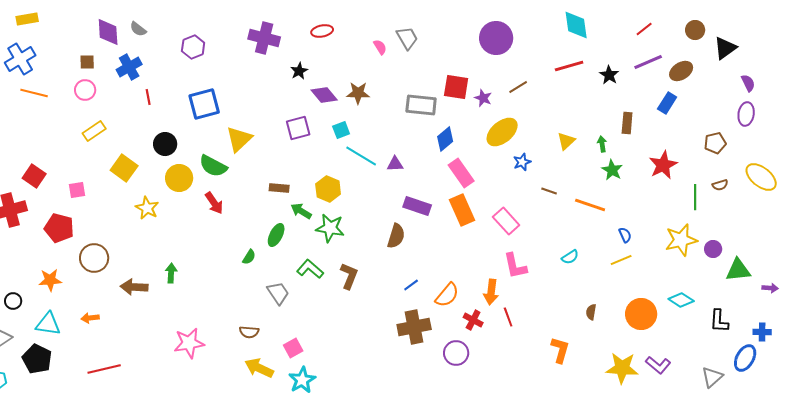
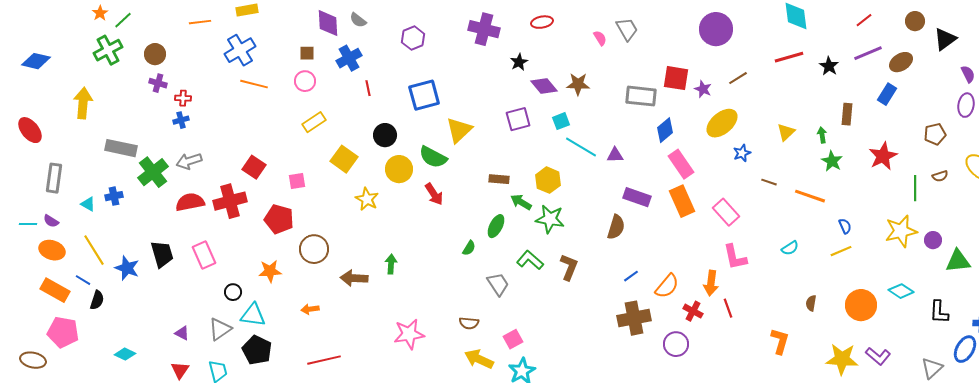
cyan triangle: (48, 324) -> (253, 315), moved

